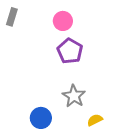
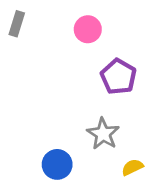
purple pentagon: (70, 51) -> (118, 77), moved

